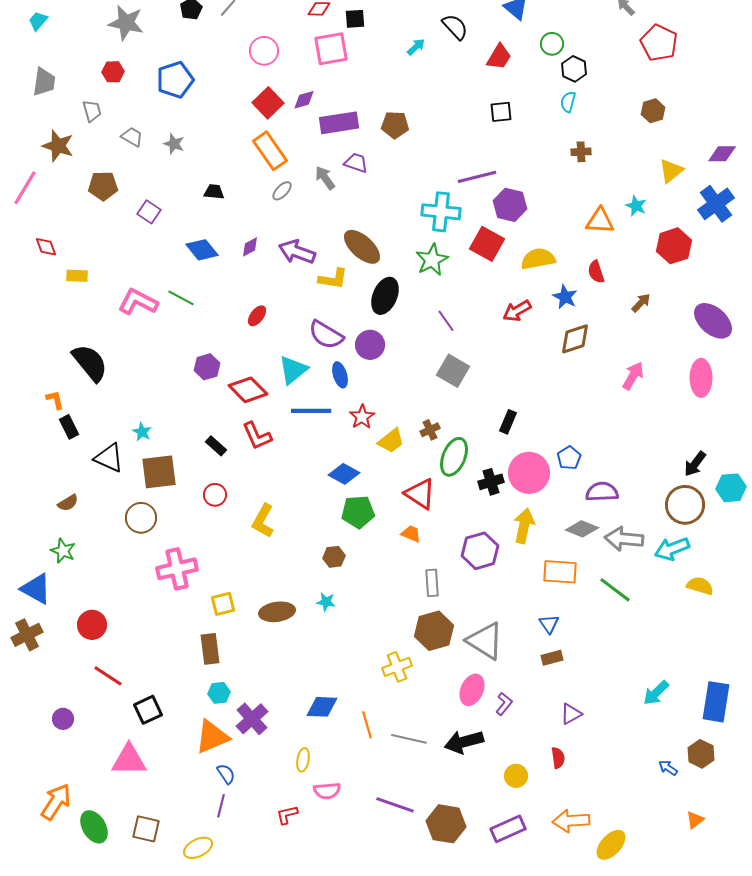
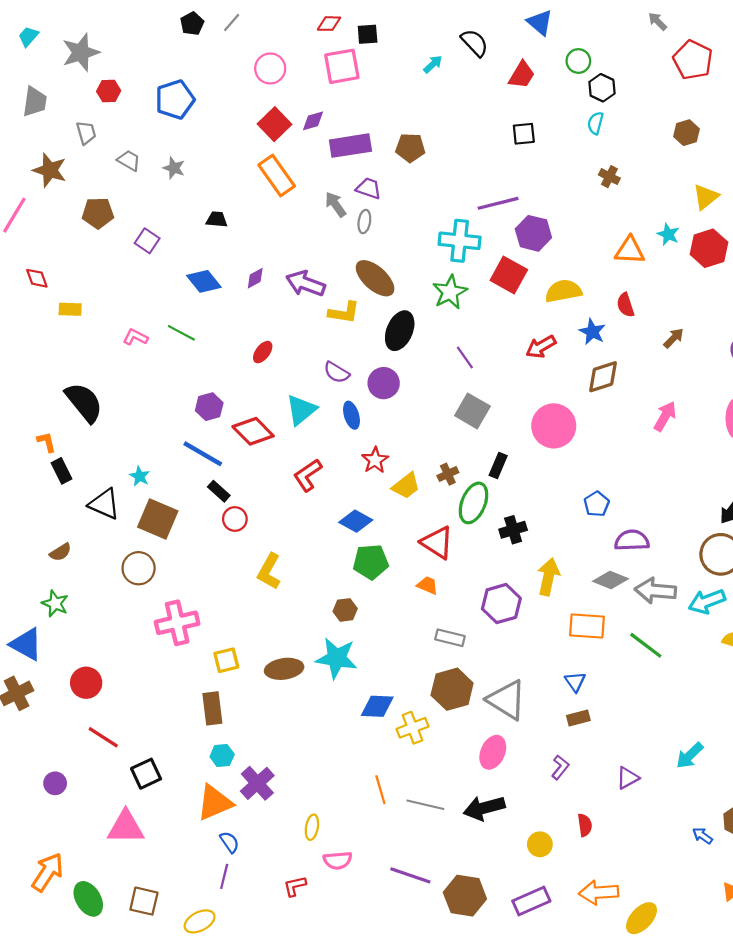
gray star: (126, 23) -> (81, 52), moved, turned -30
brown cross: (581, 152) -> (609, 177), turned 30
gray ellipse: (282, 191) -> (364, 222), moved, turned -35
red hexagon: (674, 246) -> (709, 248), moved
pink L-shape: (138, 302) -> (135, 337), size x0.6
purple semicircle: (326, 335) -> (337, 372), size x0.7
blue line: (311, 411) -> (203, 454), moved, turned 30
black rectangle: (508, 422) -> (498, 465), moved
red L-shape: (257, 436) -> (308, 475), moved, turned 80
brown square: (159, 472) -> (158, 519), turned 30
pink circle: (529, 473) -> (554, 426), moved
red circle: (215, 495) -> (235, 519), moved
gray rectangle: (432, 583) -> (450, 638), turned -72
cyan star: (326, 602) -> (337, 658), size x2.0
purple L-shape: (504, 704) -> (560, 767), moved
blue diamond: (322, 707) -> (377, 706), moved
purple triangle: (571, 714) -> (628, 778), moved

